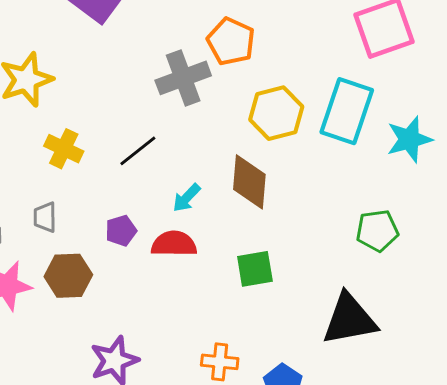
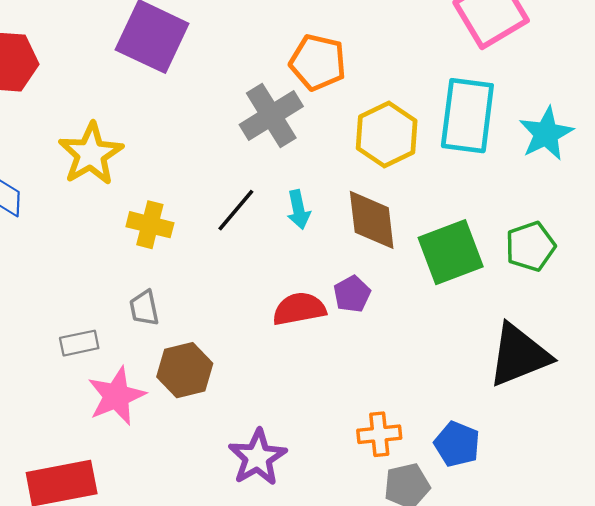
cyan arrow: (187, 198) -> (299, 210), moved, turned -44
purple pentagon: (121, 231) -> (352, 294), moved
green square: (255, 269) -> (451, 252), moved, size x1.4

